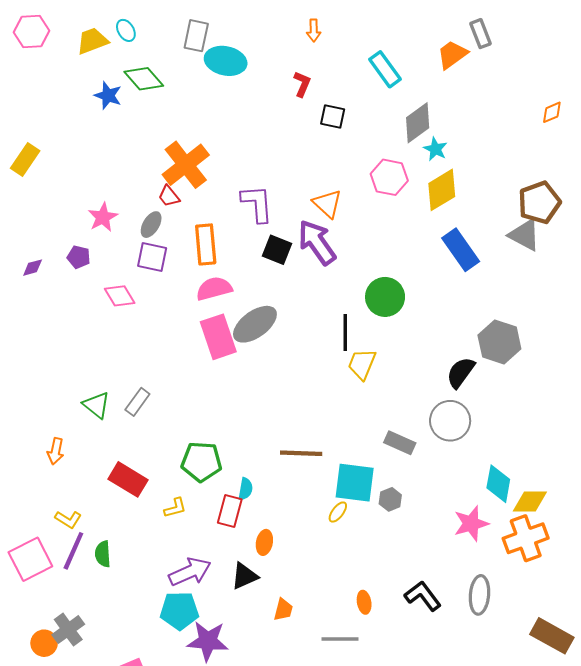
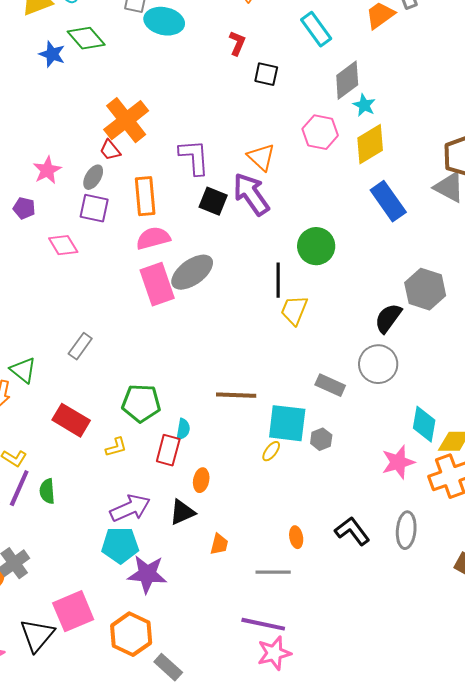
green triangle: (97, 405) -> (23, 370), moved

